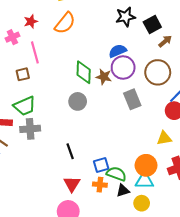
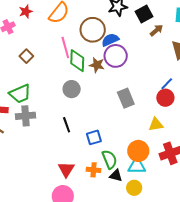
pink line: (35, 52) -> (65, 47), moved
brown circle: (158, 72) -> (93, 30), moved
brown square: (23, 74) -> (26, 56), moved, turned -32
gray rectangle: (132, 99) -> (126, 98), moved
black line: (70, 151) -> (67, 125), moved
blue square: (101, 165) -> (94, 137), moved
green semicircle: (116, 174) -> (109, 159), turned 48
black triangle: (123, 191) -> (116, 176), turned 32

